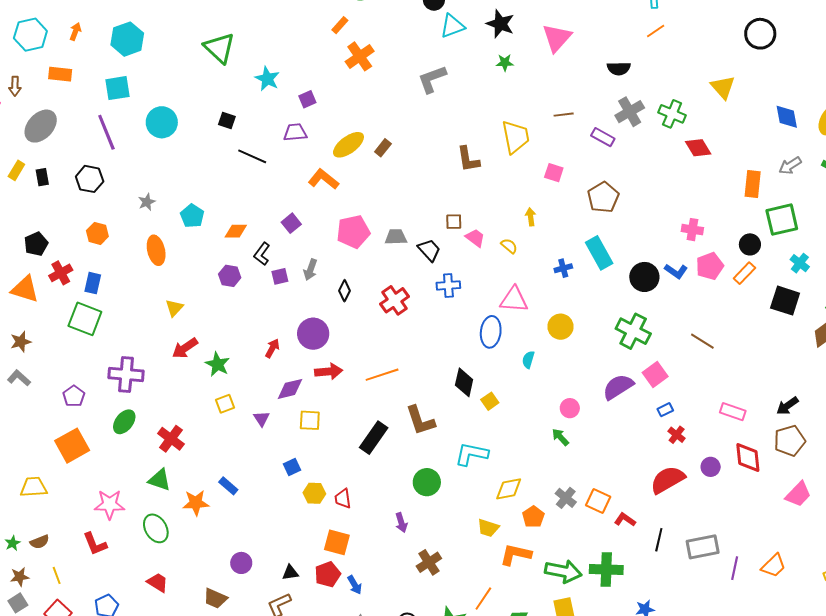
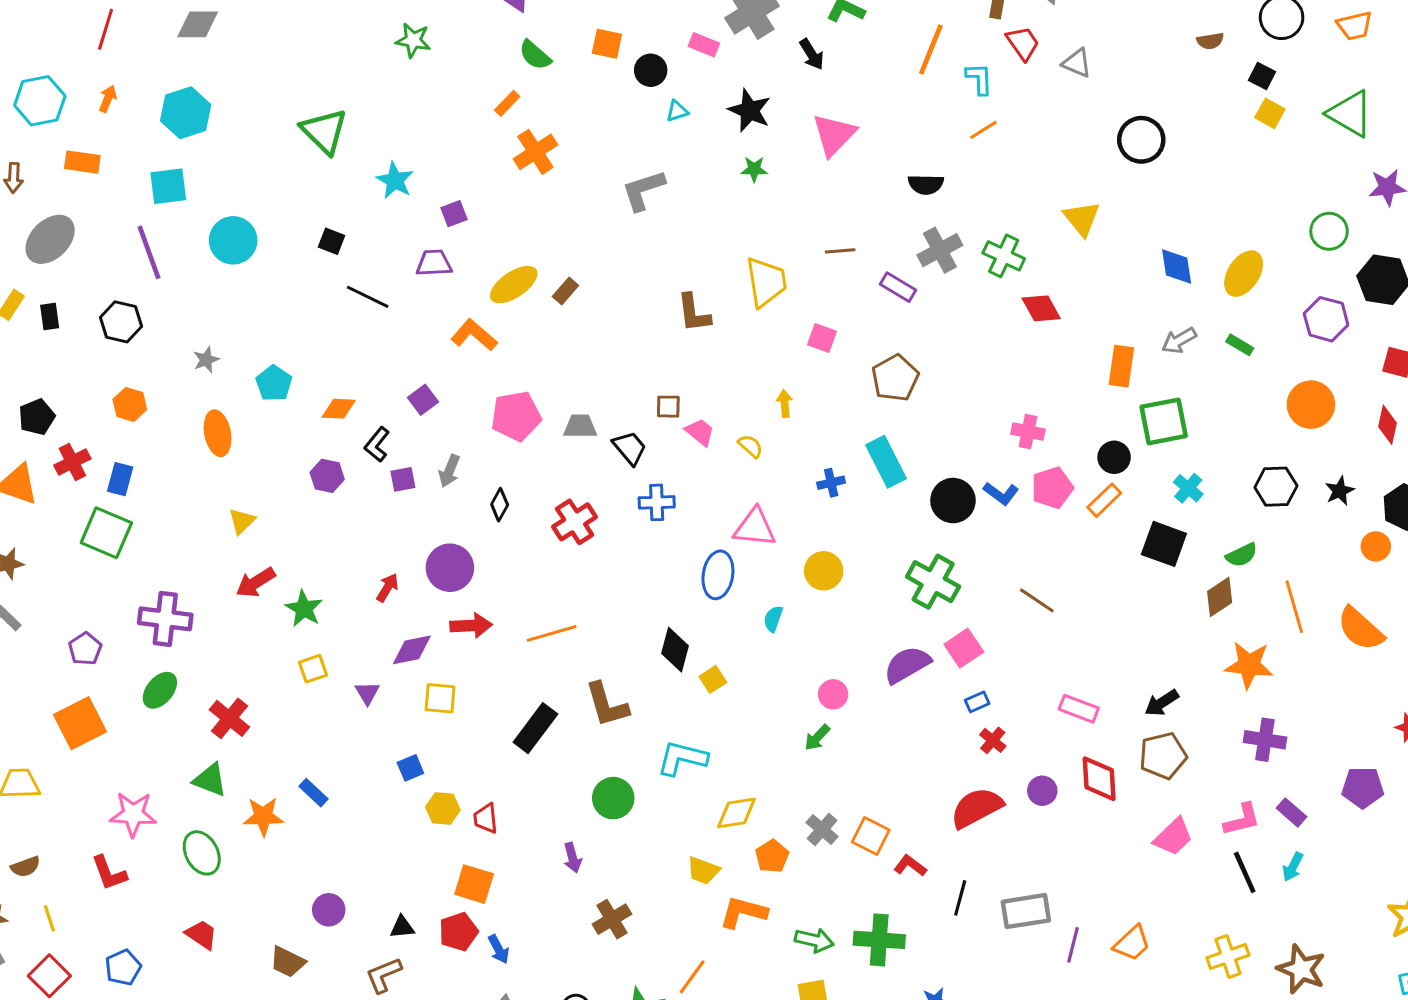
cyan triangle: (452, 26) -> (677, 111), size x0.6
green arrow: (560, 437) -> (817, 737), turned -96
green arrow: (563, 571) -> (814, 940), size x0.7

